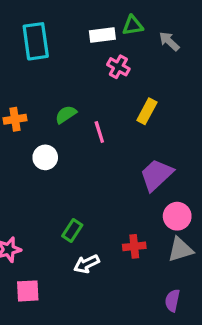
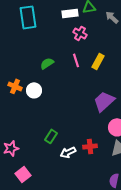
orange cross: (15, 119) -> (15, 86), moved, turned 32
pink line: (99, 132) -> (76, 60), moved
white arrow: (87, 264) -> (68, 152), moved
pink square: (28, 291) -> (23, 174), turned -35

